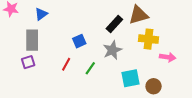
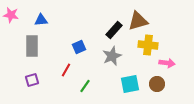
blue triangle: (41, 14) -> (41, 20), turned 32
purple square: (28, 62) -> (32, 80), moved
green line: (90, 68) -> (85, 86), moved
brown circle: (154, 86) -> (157, 84), moved

